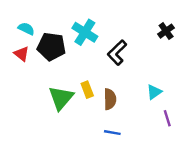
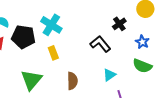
black L-shape: (117, 53) -> (100, 44), moved, turned 95
yellow rectangle: (87, 90) -> (53, 53), moved

